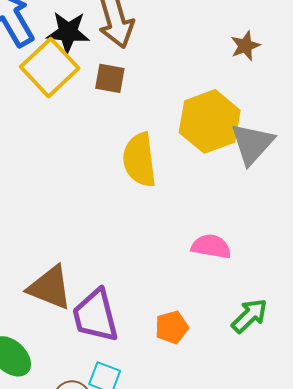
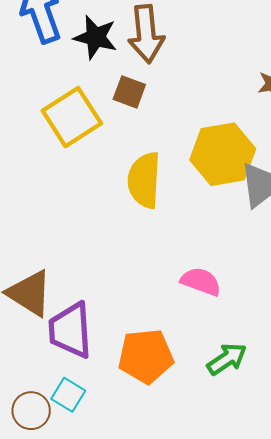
yellow square: (50, 68) -> (72, 117), moved
orange pentagon: (172, 327) -> (146, 356), size x1.6

